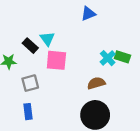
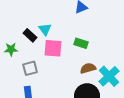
green rectangle: (122, 57) -> (81, 43), moved
cyan cross: (108, 58) -> (109, 76), moved, size x1.5

